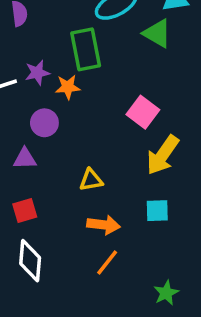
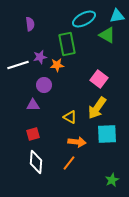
yellow arrow: (163, 155) -> (97, 108), moved
yellow triangle: (91, 180) -> (70, 117), turned 40
cyan square: (157, 211) -> (107, 134), size x1.5
orange line: (107, 262) -> (69, 163), moved

